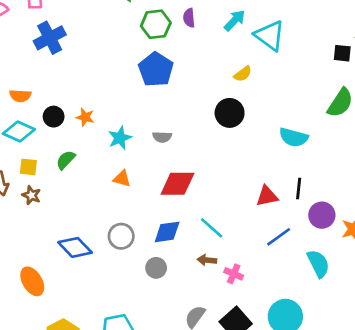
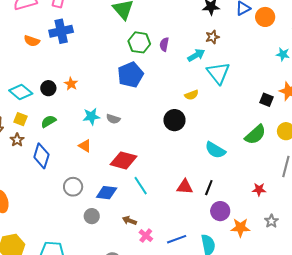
orange semicircle: (20, 96) -> (32, 41), moved
orange star: (85, 117) -> (71, 84), moved
gray semicircle: (162, 137) -> (113, 119), moved
cyan line: (212, 228) -> (141, 186), moved
blue line: (279, 237) -> (177, 239), moved
blue diamond: (75, 247) -> (41, 156), moved, turned 45

